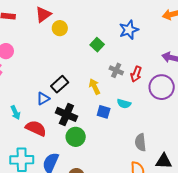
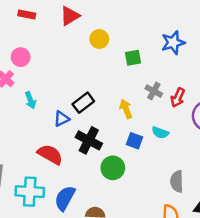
yellow circle: (60, 28) -> (99, 39), moved
green square: (97, 45) -> (133, 58), turned 32
cyan arrow: (16, 113) -> (30, 100), moved
green circle: (76, 137) -> (113, 168), moved

